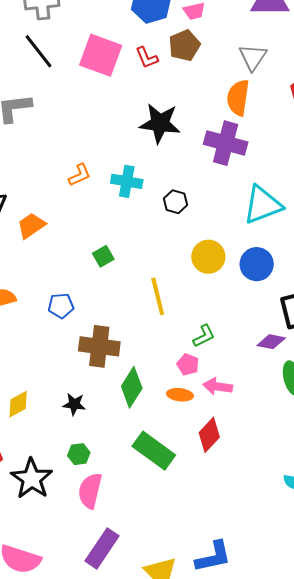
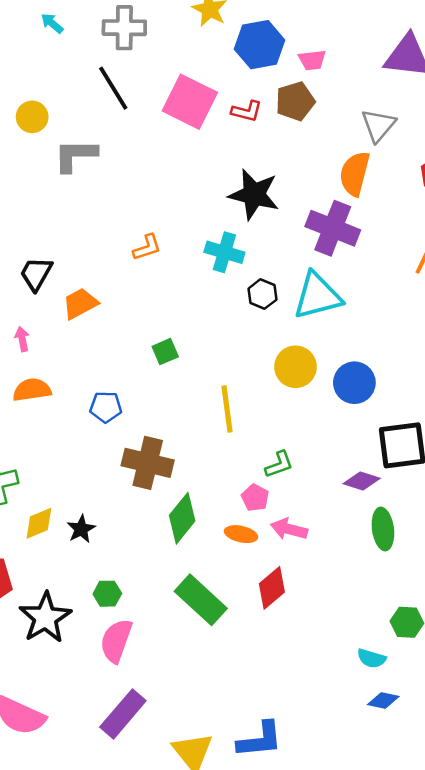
red L-shape: (147, 58) -> (247, 111), turned -60
cyan cross: (127, 181) -> (224, 252), moved
cyan triangle: (263, 205) -> (317, 296), moved
black star: (74, 404) -> (81, 529), moved, turned 30

